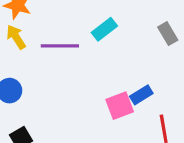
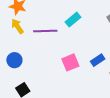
pink square: (120, 106) -> (70, 62), moved

